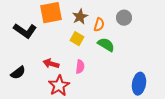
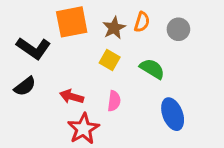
orange semicircle: (99, 25) -> (142, 22), moved
black semicircle: (18, 73) -> (25, 86), moved
blue ellipse: (139, 84) -> (173, 114), moved, turned -30

